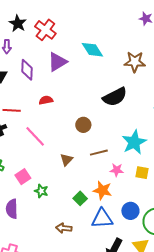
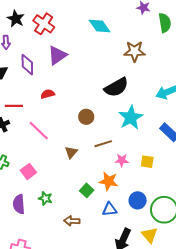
cyan diamond: (92, 50) -> (100, 26), moved
cyan star: (134, 142) -> (131, 118), moved
green star: (41, 191) -> (45, 198), moved
blue triangle: (102, 219) -> (110, 209), size x0.7

